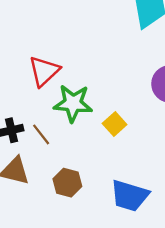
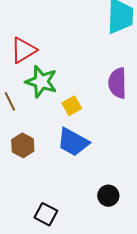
blue trapezoid: (130, 196) -> (73, 142), moved

